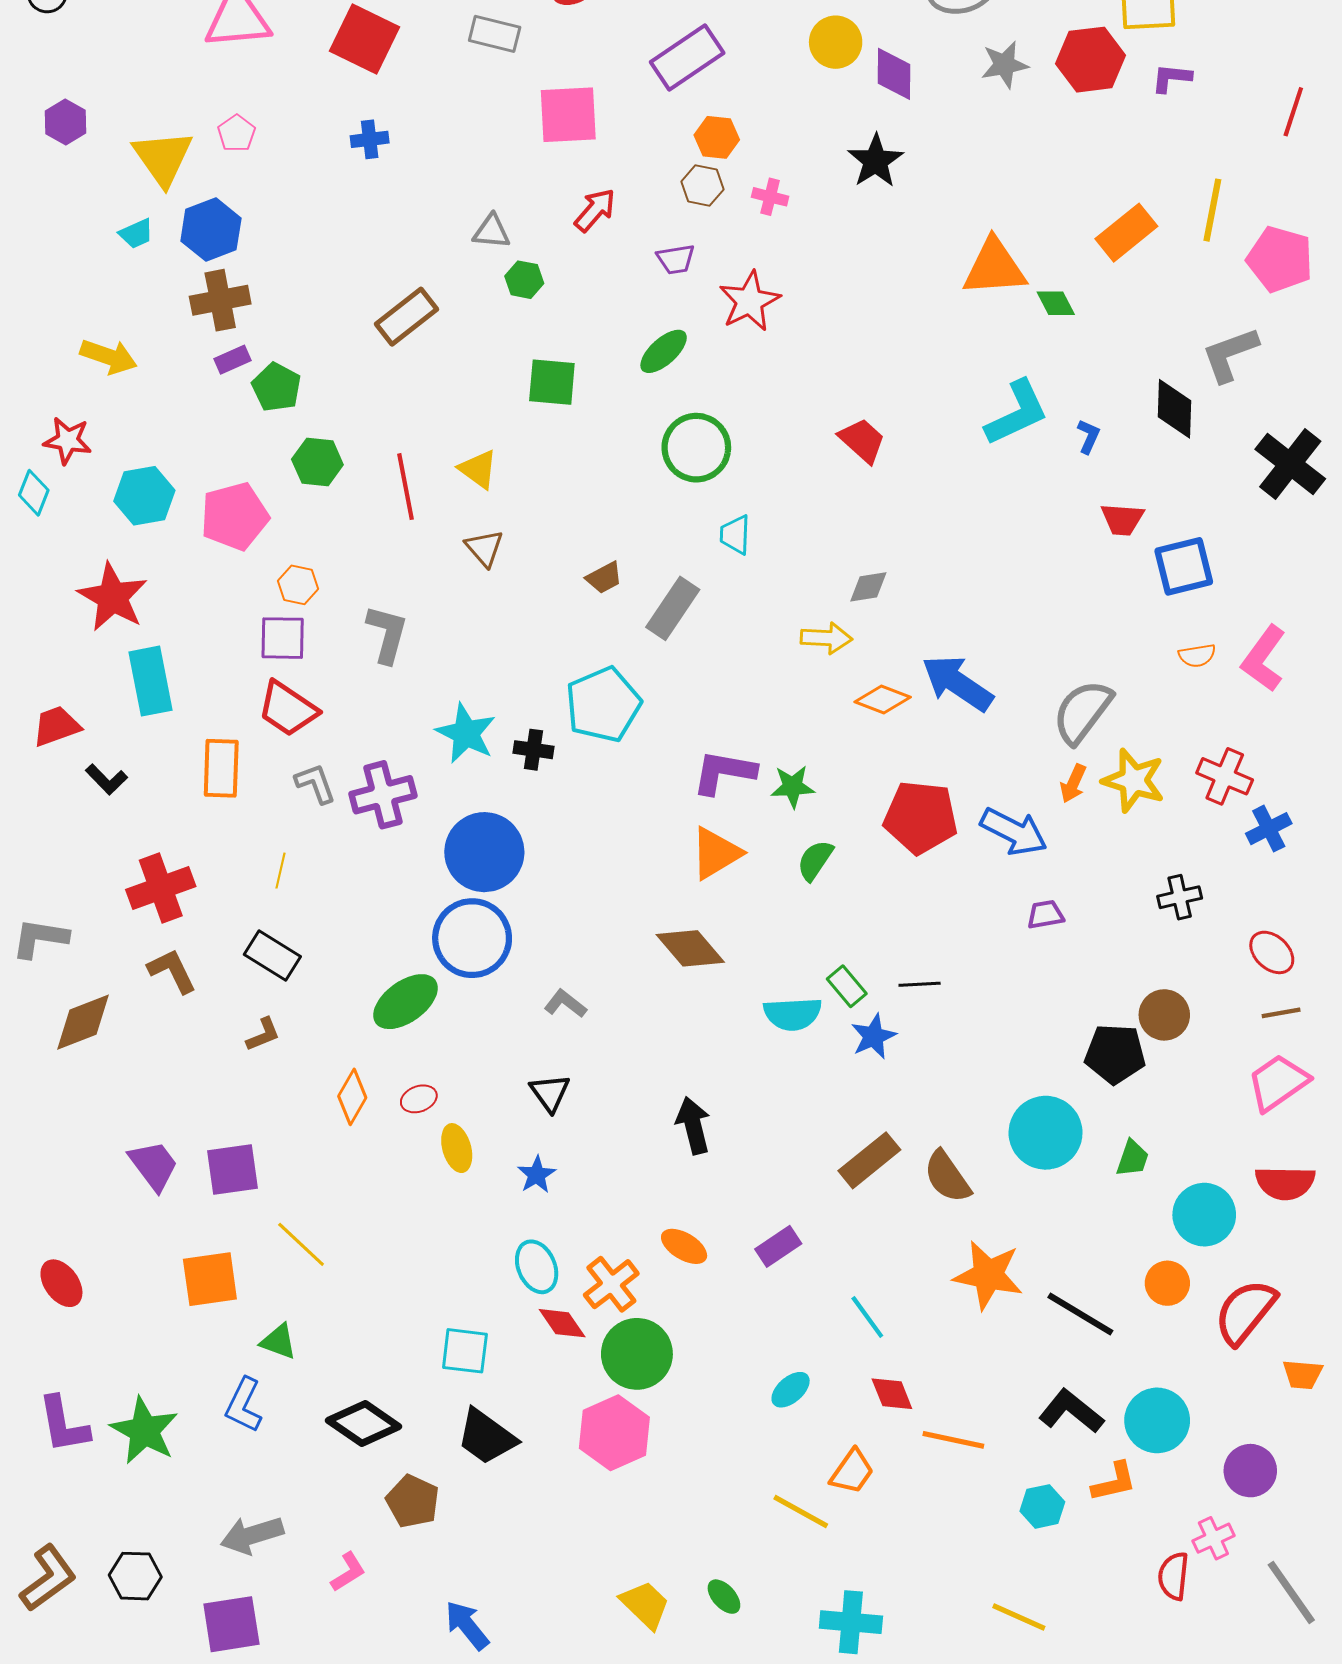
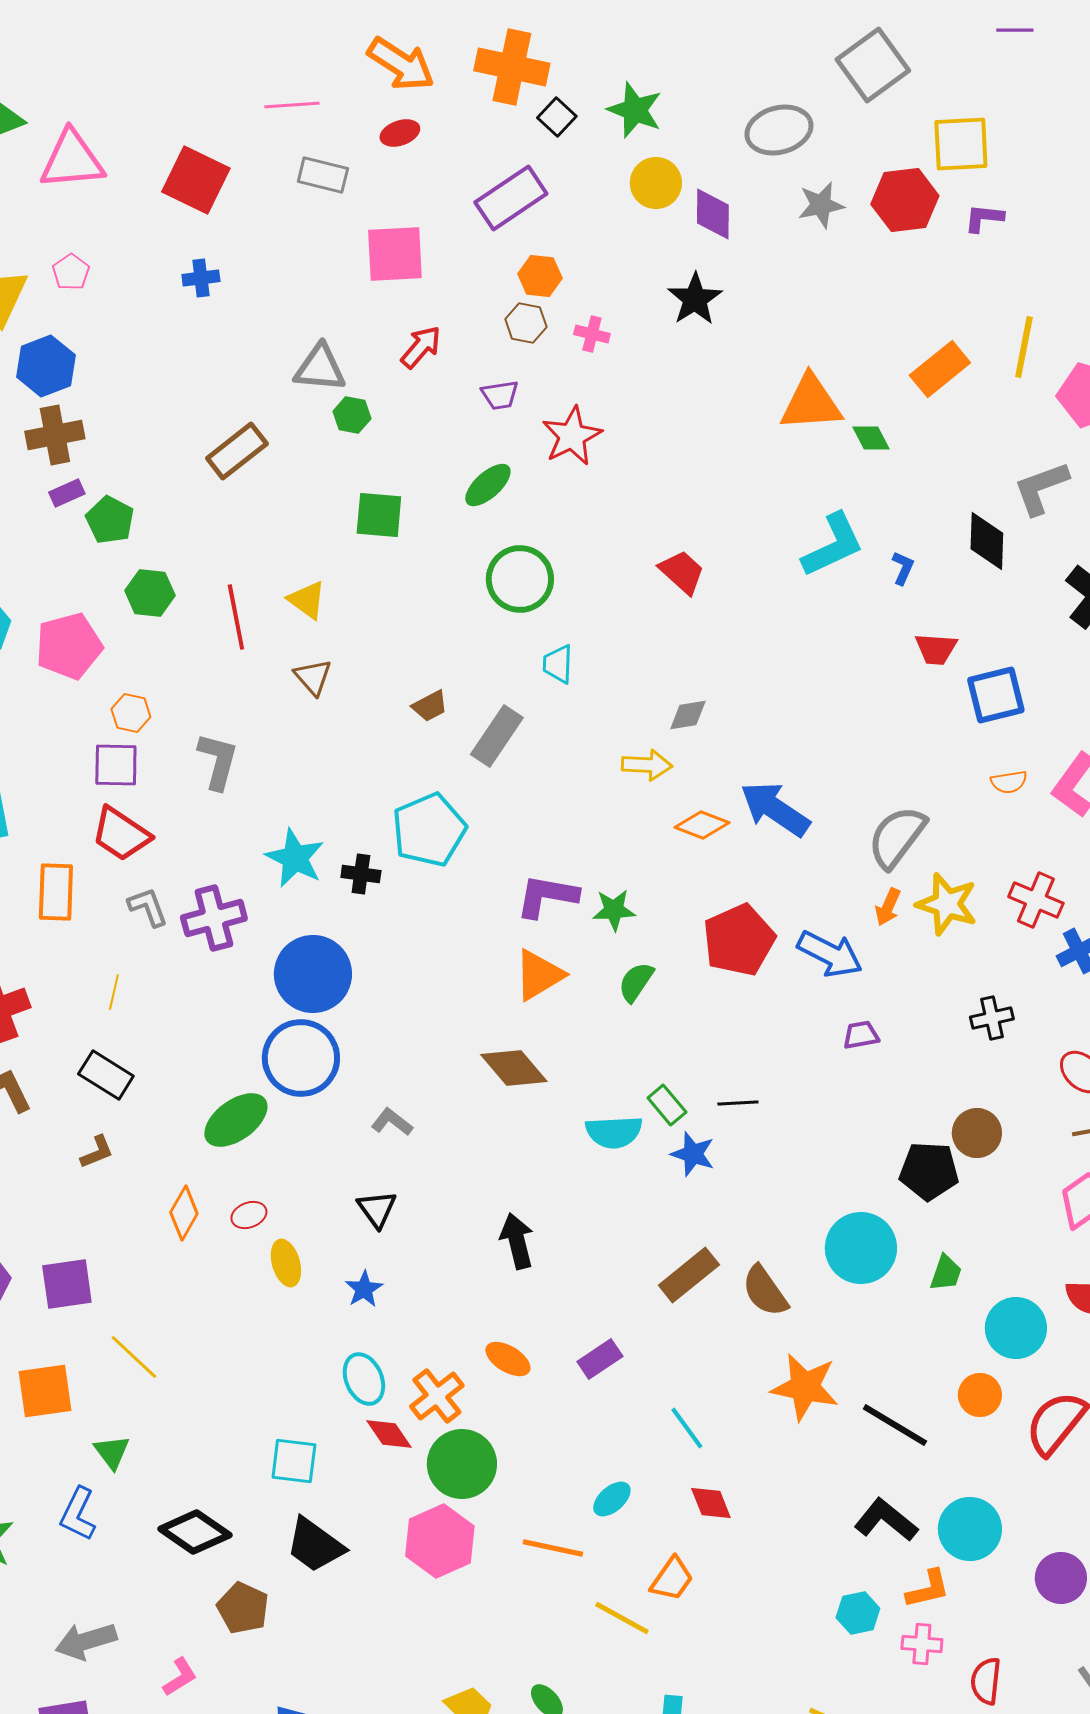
gray triangle: (492, 232) -> (320, 368), size x1.4
red pentagon: (921, 817) -> (739, 940), turned -30
blue star: (873, 1036) -> (693, 1154), turned -30
green triangle: (279, 1342) -> (112, 1452), turned 33
orange line: (953, 1440) -> (553, 1548), moved
pink cross: (1213, 1538) -> (922, 1644), moved, turned 30

